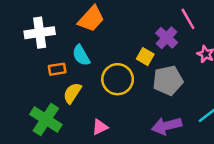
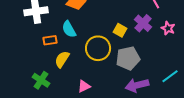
purple cross: (167, 38) -> (143, 23), moved
gray pentagon: (168, 80) -> (128, 58), moved
green cross: (46, 119) -> (41, 80), size x0.7

